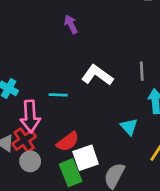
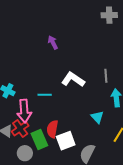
red semicircle: (68, 142) -> (52, 129), turned 138
gray circle: (30, 161) -> (25, 153), moved
green rectangle: (71, 173) -> (39, 140), moved

